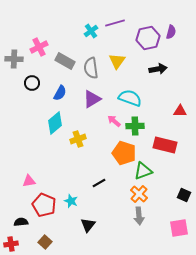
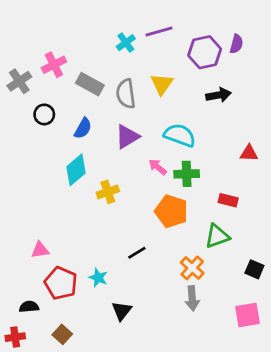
gray cross: (14, 59) -> (19, 81), turned -36
red rectangle: (165, 145) -> (228, 200), size x0.6
green triangle: (143, 171) -> (217, 236), moved

